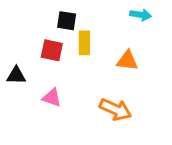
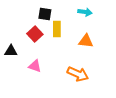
cyan arrow: (141, 15) -> (85, 12), moved
red square: (52, 50) -> (35, 34), turned 35

